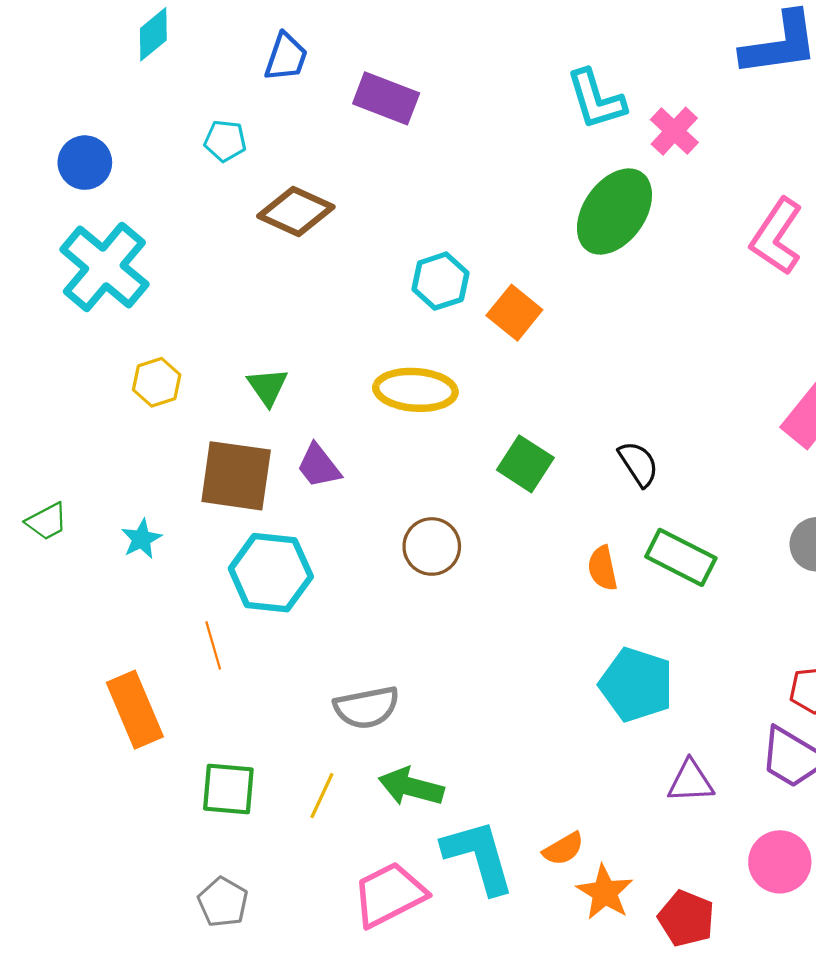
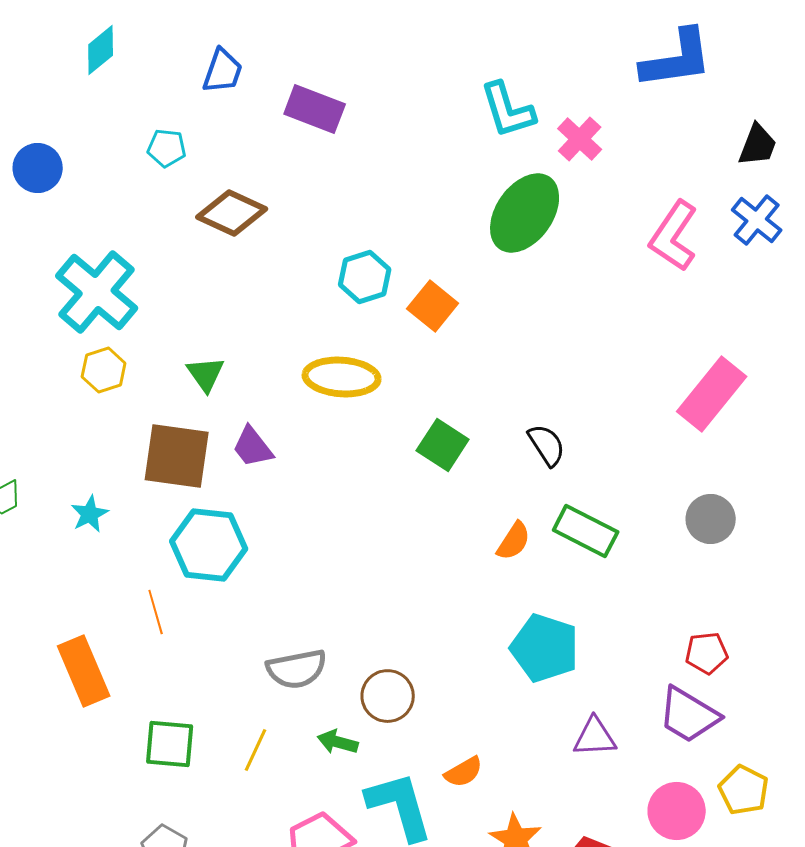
cyan cross: (104, 267) -> (97, 292), moved
brown circle: (432, 546) -> (388, 696), moved
orange semicircle: (603, 568) -> (514, 541), turned -135
green arrow: (411, 787) -> (338, 742), size x0.7
orange semicircle: (563, 849) -> (464, 772), moved

